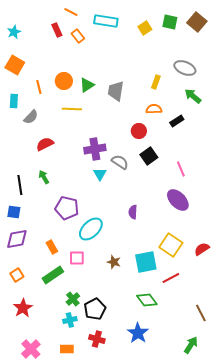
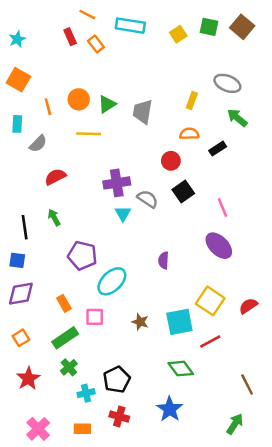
green cross: (73, 299) -> (69, 367), moved

